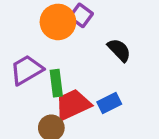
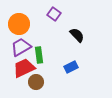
orange circle: (58, 22) -> (19, 24), moved
red trapezoid: (73, 105) -> (24, 68), moved

